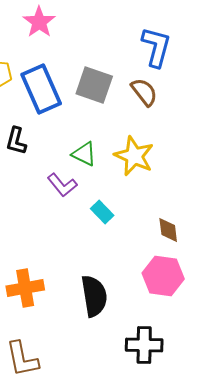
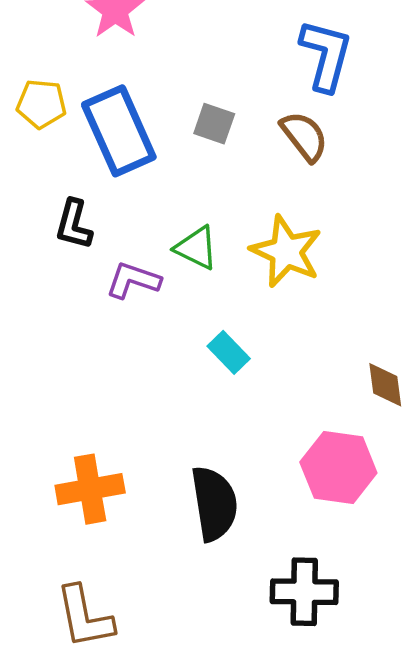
gray square: (94, 85) -> (214, 124), size x0.6
purple L-shape: (62, 185) -> (133, 280), moved, turned 148
brown diamond: (168, 230) -> (385, 385), moved

